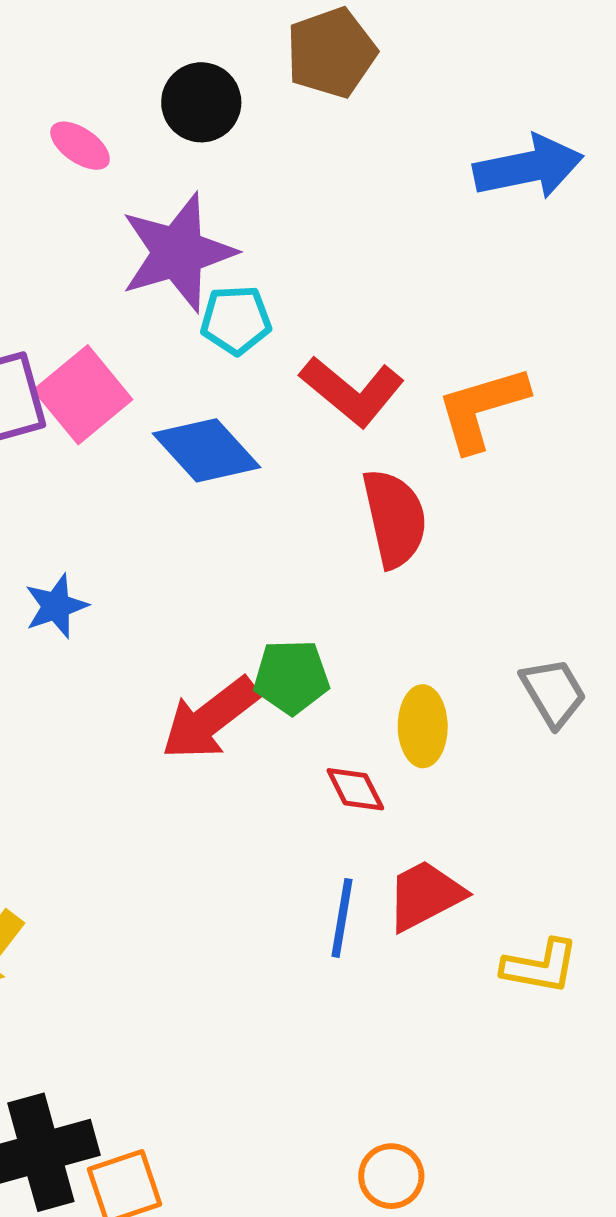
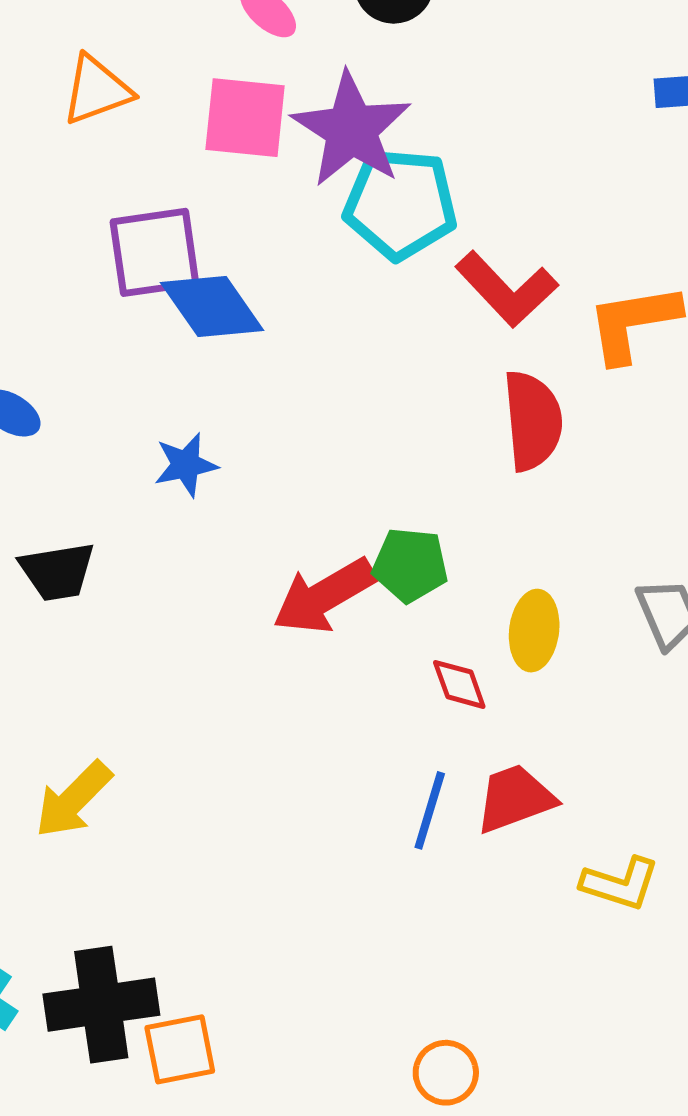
purple star: (178, 252) -> (351, 129), turned -30
cyan pentagon: (236, 320) -> (400, 204), size x1.6
pink square: (83, 395) -> (245, 118), moved, turned 38
blue diamond: (206, 450) -> (212, 306), moved

